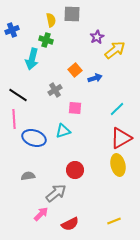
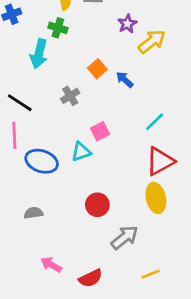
blue arrow: (95, 78) -> (125, 80), turned -120
pink square: (75, 108) -> (100, 131), moved, turned -32
gray arrow: (56, 193) -> (125, 237), moved
pink arrow: (41, 214) -> (51, 265), turned -105

